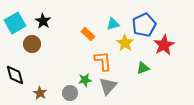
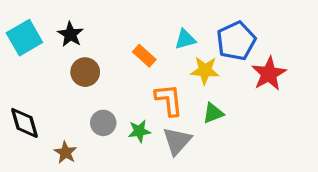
yellow star: (125, 43) -> (205, 70), turned -30
brown circle: (32, 44) -> (85, 72), moved
green triangle: (143, 68) -> (213, 113), moved
gray circle: (70, 93) -> (103, 123), moved

